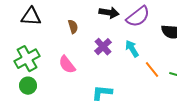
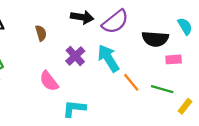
cyan arrow: (132, 49) -> (108, 58), size x1.4
pink semicircle: (67, 65) -> (49, 81), moved

